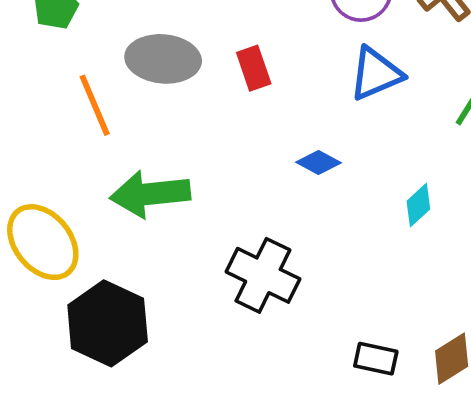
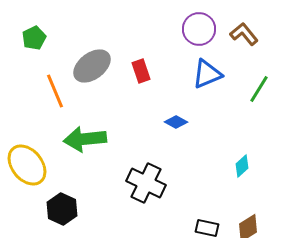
gray ellipse: (163, 59) -> (92, 66), turned -42
cyan diamond: (418, 205) -> (242, 166), moved
black hexagon: (108, 323) -> (62, 209), size x0.7

